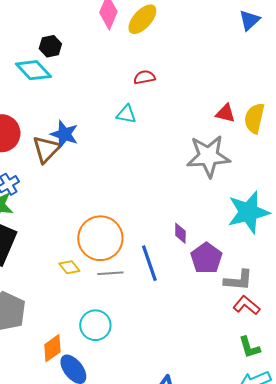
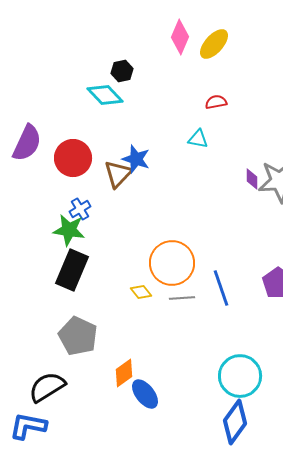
purple diamond: (180, 233) -> (252, 179), moved
cyan circle: (95, 325) -> (240, 376), moved, size x1.4

